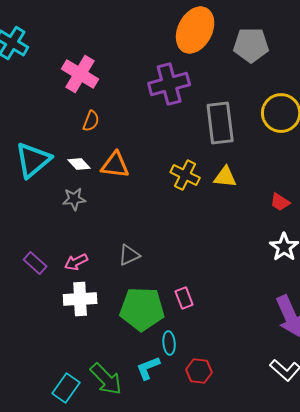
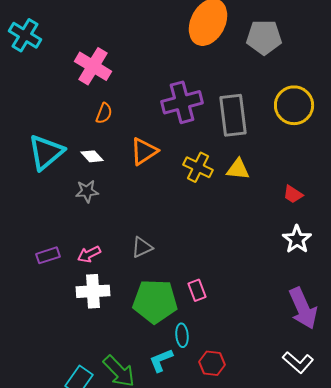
purple cross: (169, 84) -> (182, 102), moved
orange triangle: (115, 165) -> (144, 151), moved, turned -40
purple rectangle: (35, 263) -> (48, 255), turned -60

